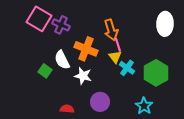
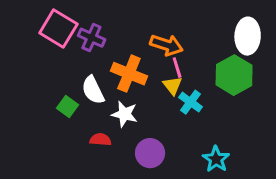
orange arrow: (111, 30) -> (167, 45), turned -55
green hexagon: (156, 73) -> (234, 75), moved
red semicircle: (67, 109) -> (100, 140), moved

